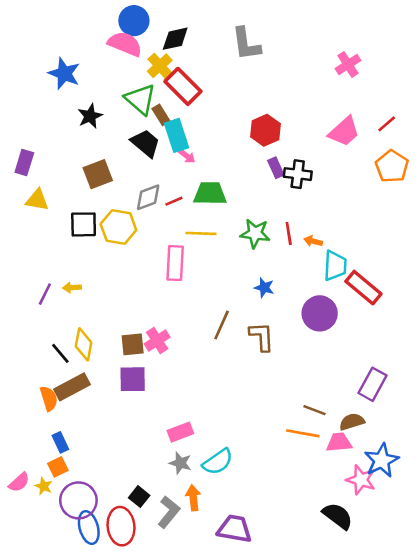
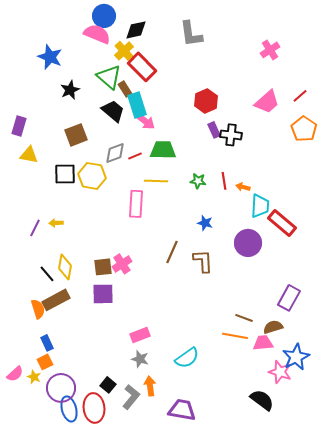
pink arrow: (187, 156) -> (145, 121), size x1.5
green star: (255, 233) -> (198, 181), size x0.7
cyan semicircle: (218, 462) -> (187, 358), moved

